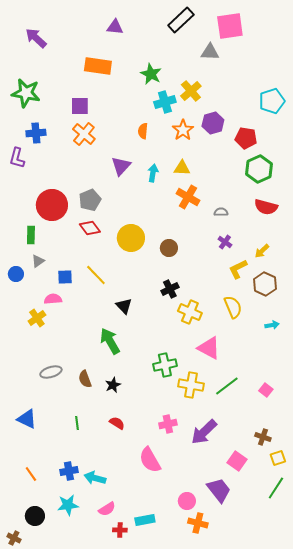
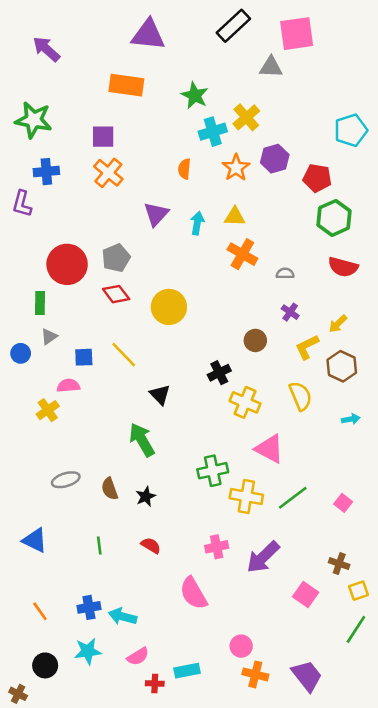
purple triangle: (115, 27) -> (148, 35), size x1.6
brown circle: (169, 248) -> (255, 340), moved
purple trapezoid: (219, 490) -> (307, 676), moved

